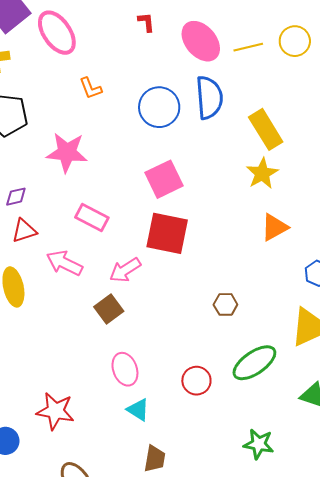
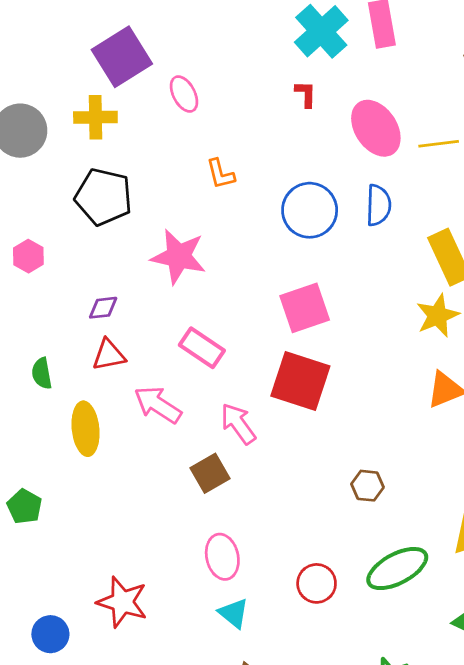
pink ellipse: (57, 33) -> (184, 94), size x0.6
blue semicircle: (209, 98) -> (378, 205), size x0.7
pink arrow: (125, 270) -> (238, 424), turned 80

